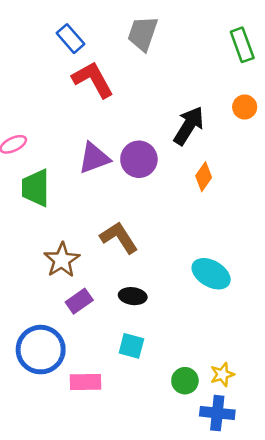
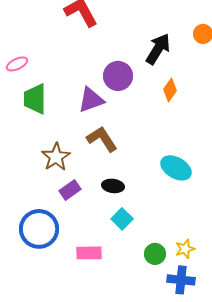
purple triangle: (94, 158) -> (91, 100), moved
cyan square: (131, 346) -> (122, 219), moved, turned 30
pink rectangle: (85, 382) -> (89, 253), moved

